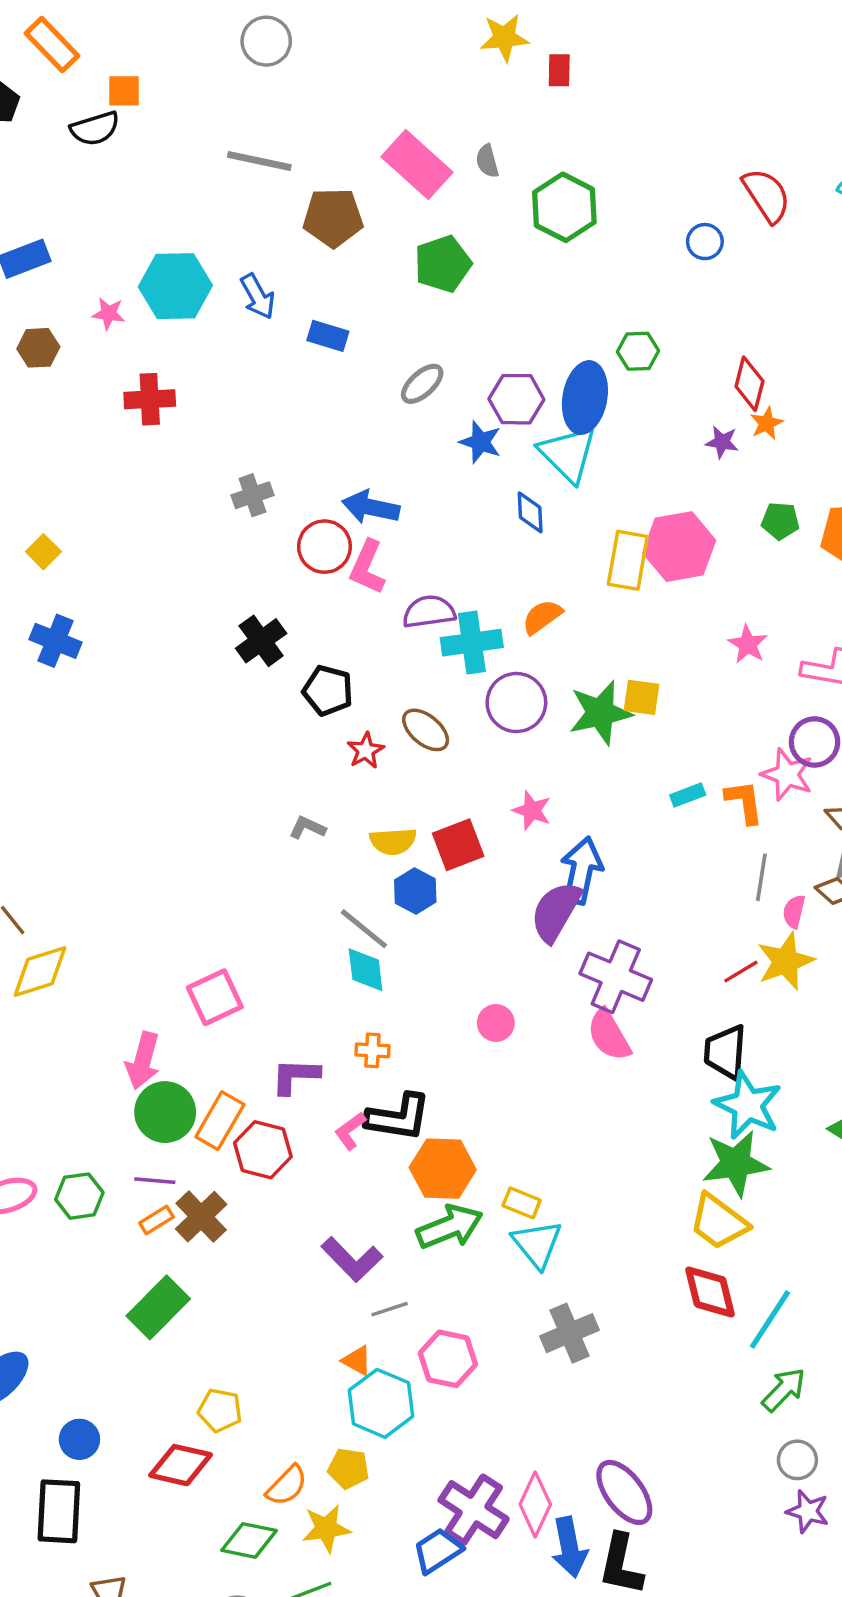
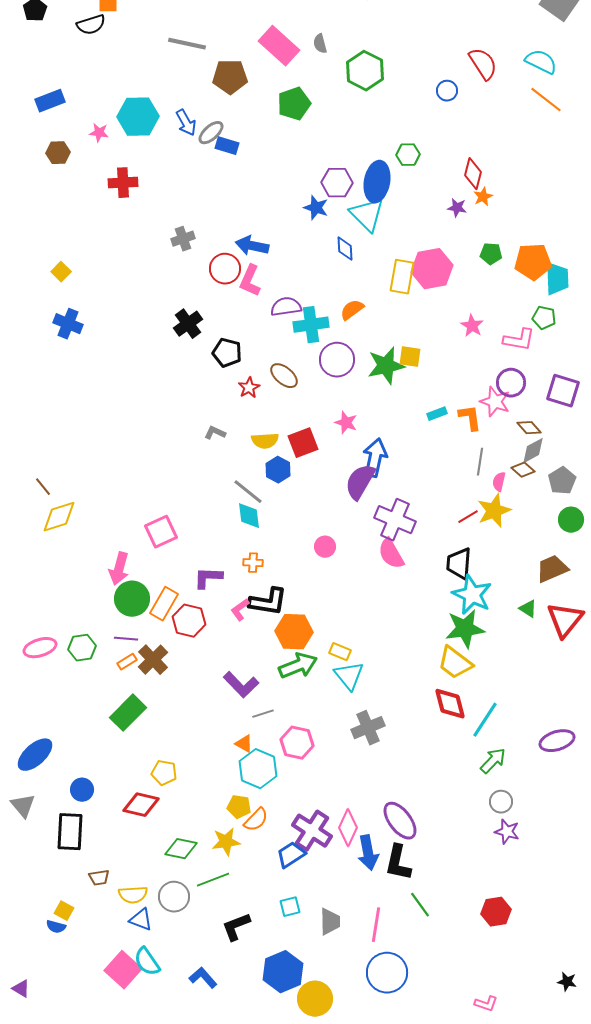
gray ellipse: (422, 384) -> (211, 133), moved
orange semicircle: (287, 1486) -> (256, 820), moved

